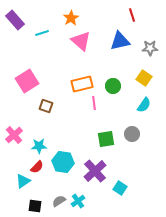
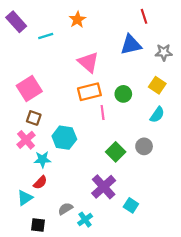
pink triangle: (81, 41) -> (88, 62), moved
brown square: (46, 106) -> (34, 118), moved
pink cross: (14, 135) -> (26, 140), moved
green square: (106, 139) -> (116, 152), turned -36
cyan hexagon: (63, 162) -> (64, 138), moved
gray semicircle: (59, 201) -> (65, 209), moved

